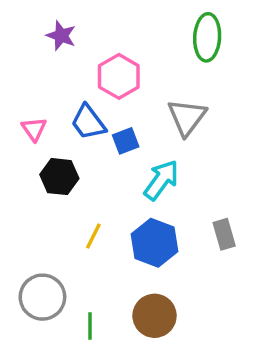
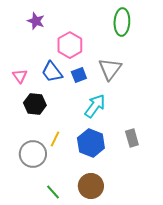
blue square: (126, 141) -> (79, 75), moved
gray circle: (42, 297) -> (33, 154), moved
green line: (90, 326) -> (53, 192), turned -42

